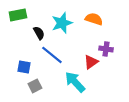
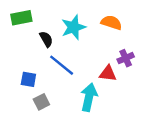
purple cross: (106, 49) -> (126, 58), turned -32
red triangle: (91, 62) -> (108, 73), turned 42
cyan arrow: (75, 82) -> (89, 97), turned 55

